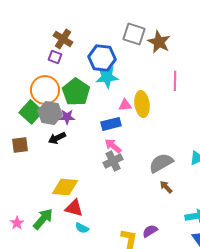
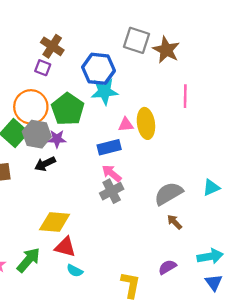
purple semicircle: (150, 231) -> (167, 267), moved

